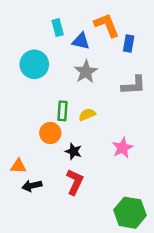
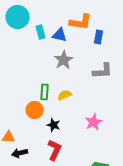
orange L-shape: (107, 25) -> (81, 22), turned 120
cyan rectangle: (58, 28) -> (41, 32), moved
cyan circle: (34, 64) -> (18, 17), moved

